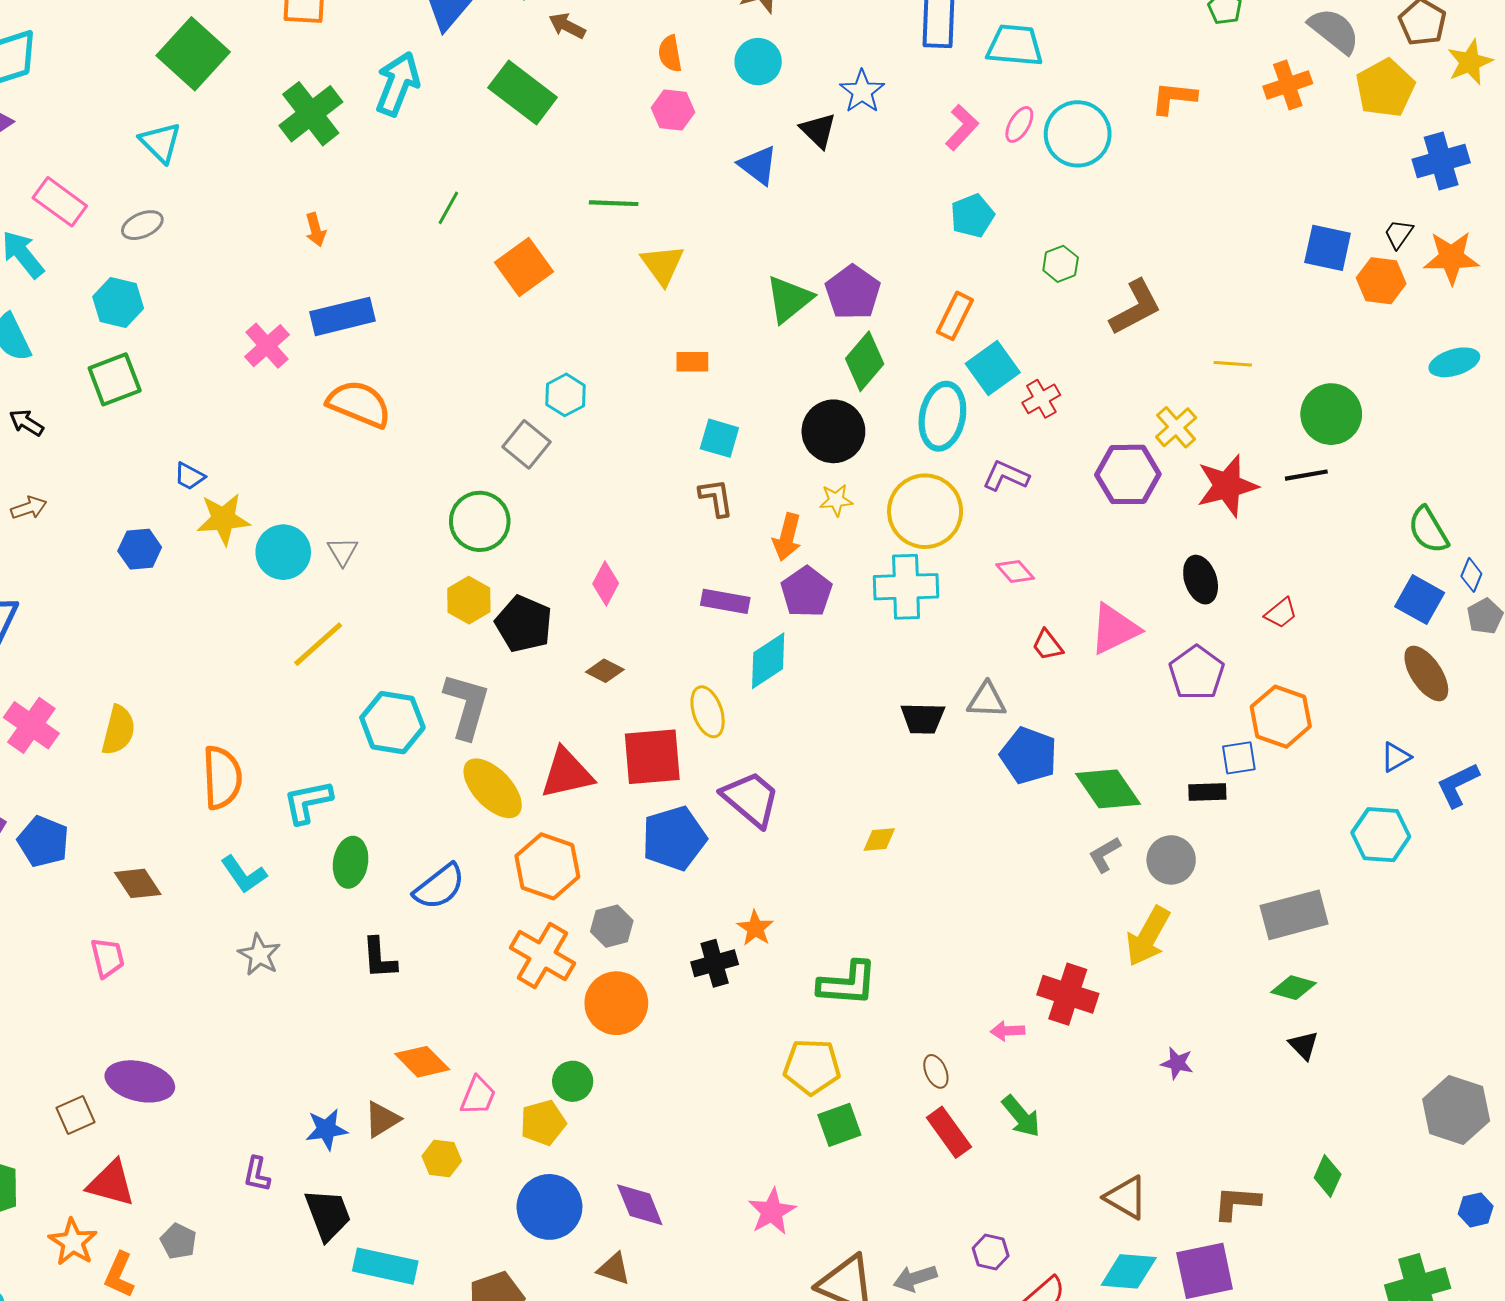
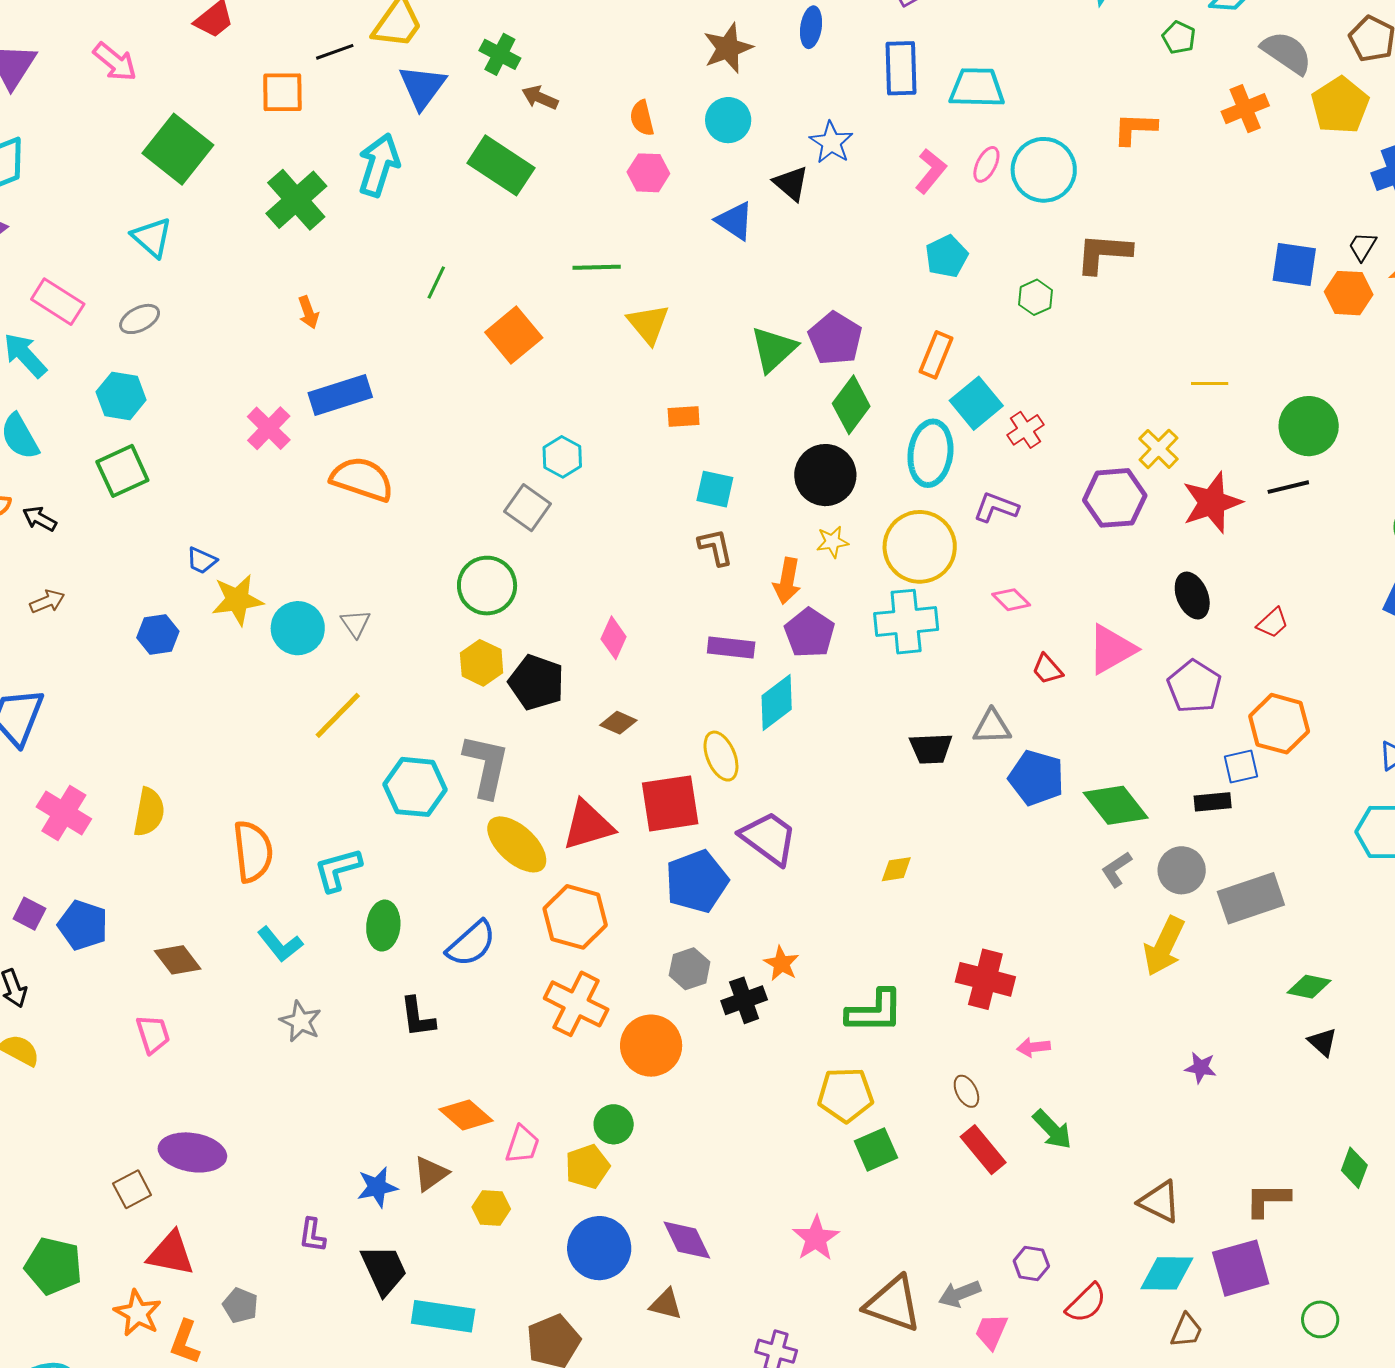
brown L-shape: (1135, 307) -> (1104, 253), moved, turned -144
gray rectangle: (1294, 915) -> (1251, 898), moved
gray hexagon: (612, 926) -> (690, 969), moved
red cross: (1068, 994) -> (985, 979), moved

